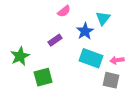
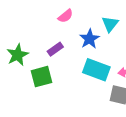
green star: (20, 56) -> (17, 55), moved
green square: (43, 77) -> (41, 77), moved

